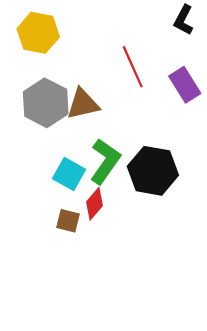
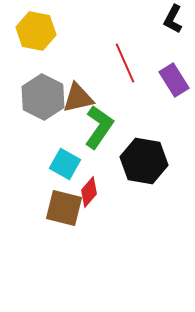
green L-shape: (105, 161) -> (99, 127), moved
brown square: (68, 221) -> (64, 208), size x1.6

